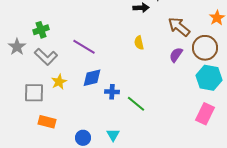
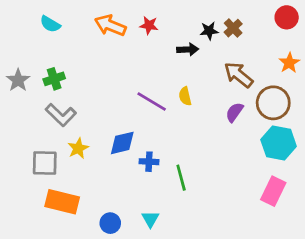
gray star: (17, 47) -> (18, 80), moved
purple line: (84, 47) -> (152, 102), moved
green line: (136, 104) -> (181, 178), turned 36
orange rectangle: (47, 122) -> (62, 202), size x1.4

